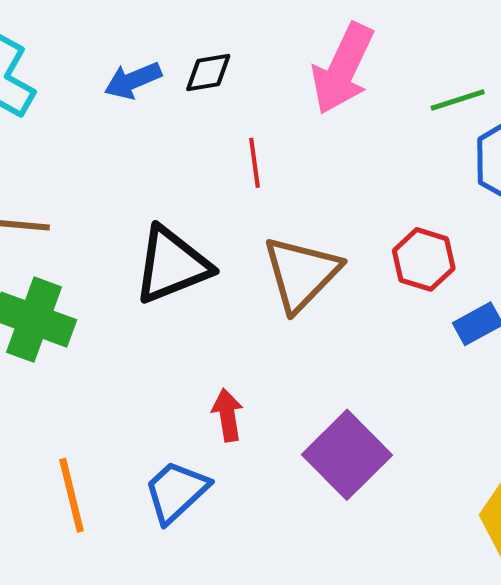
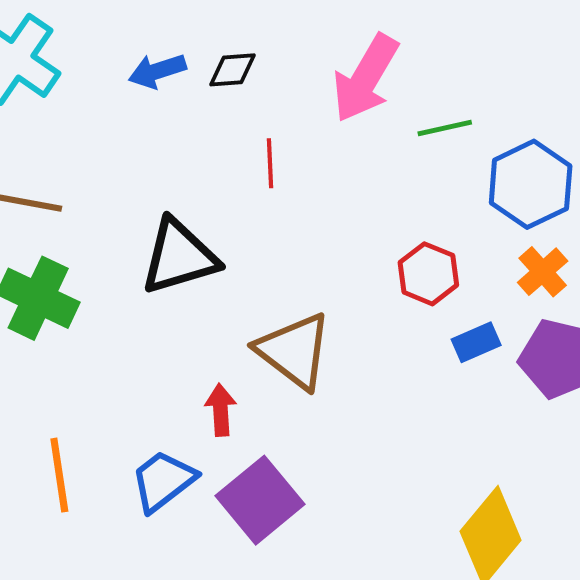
green line: (458, 100) -> (445, 128), moved
brown triangle: (301, 273) -> (294, 351), moved, turned -42
purple square: (347, 455) -> (260, 500), moved

